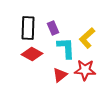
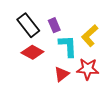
black rectangle: (28, 28) -> (28, 25), turned -40

